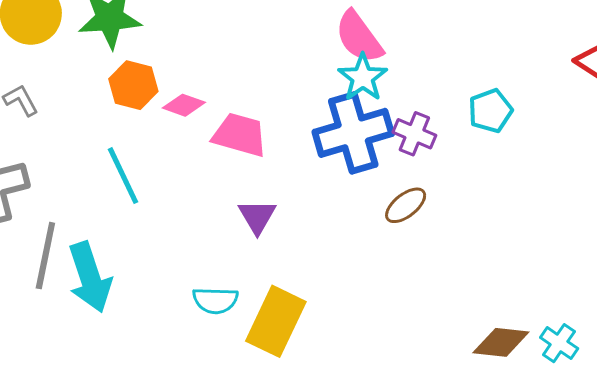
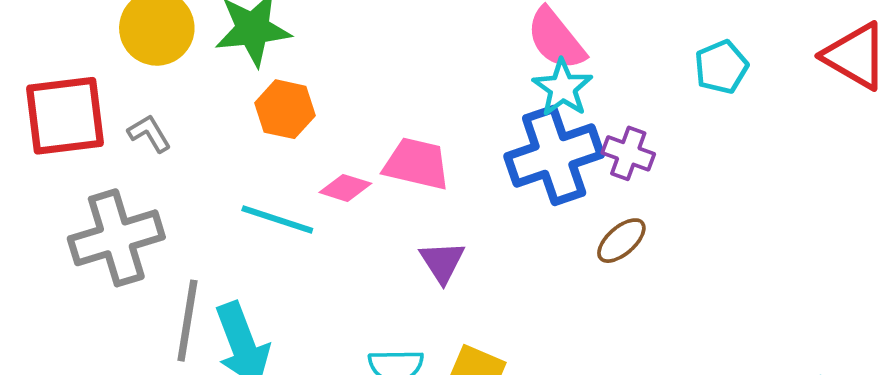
pink diamond: (184, 105) -> (345, 188), moved
cyan pentagon: (490, 111) -> (721, 67), moved
cyan line: (123, 176) -> (277, 219), turned -44

